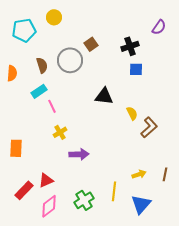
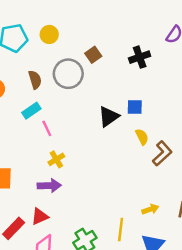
yellow circle: (54, 17) -> (49, 34), moved
blue square: (136, 69) -> (135, 107), moved
black triangle: (104, 96) -> (109, 117), turned -42
purple arrow: (79, 154) -> (49, 186), moved

